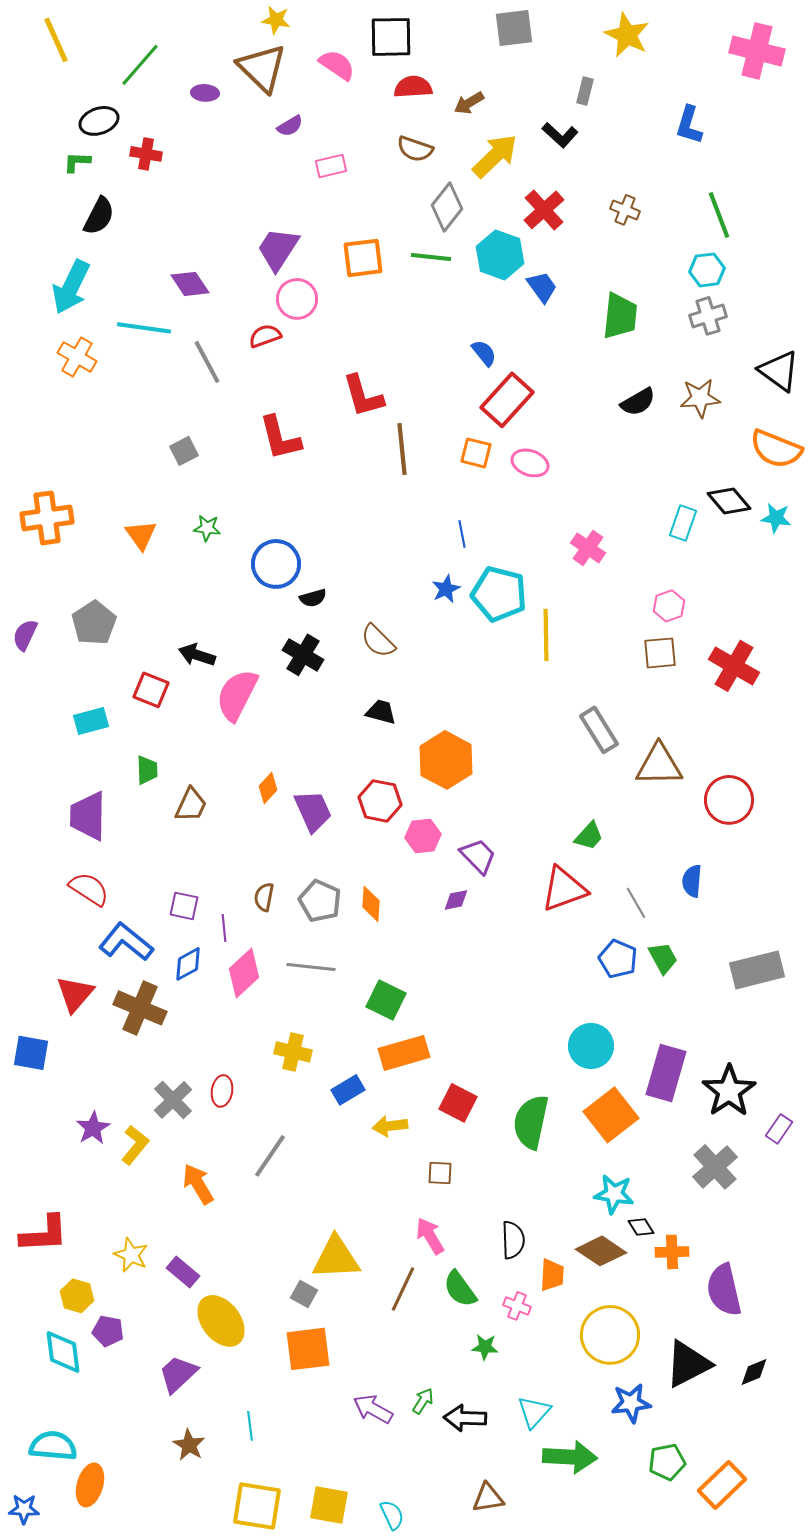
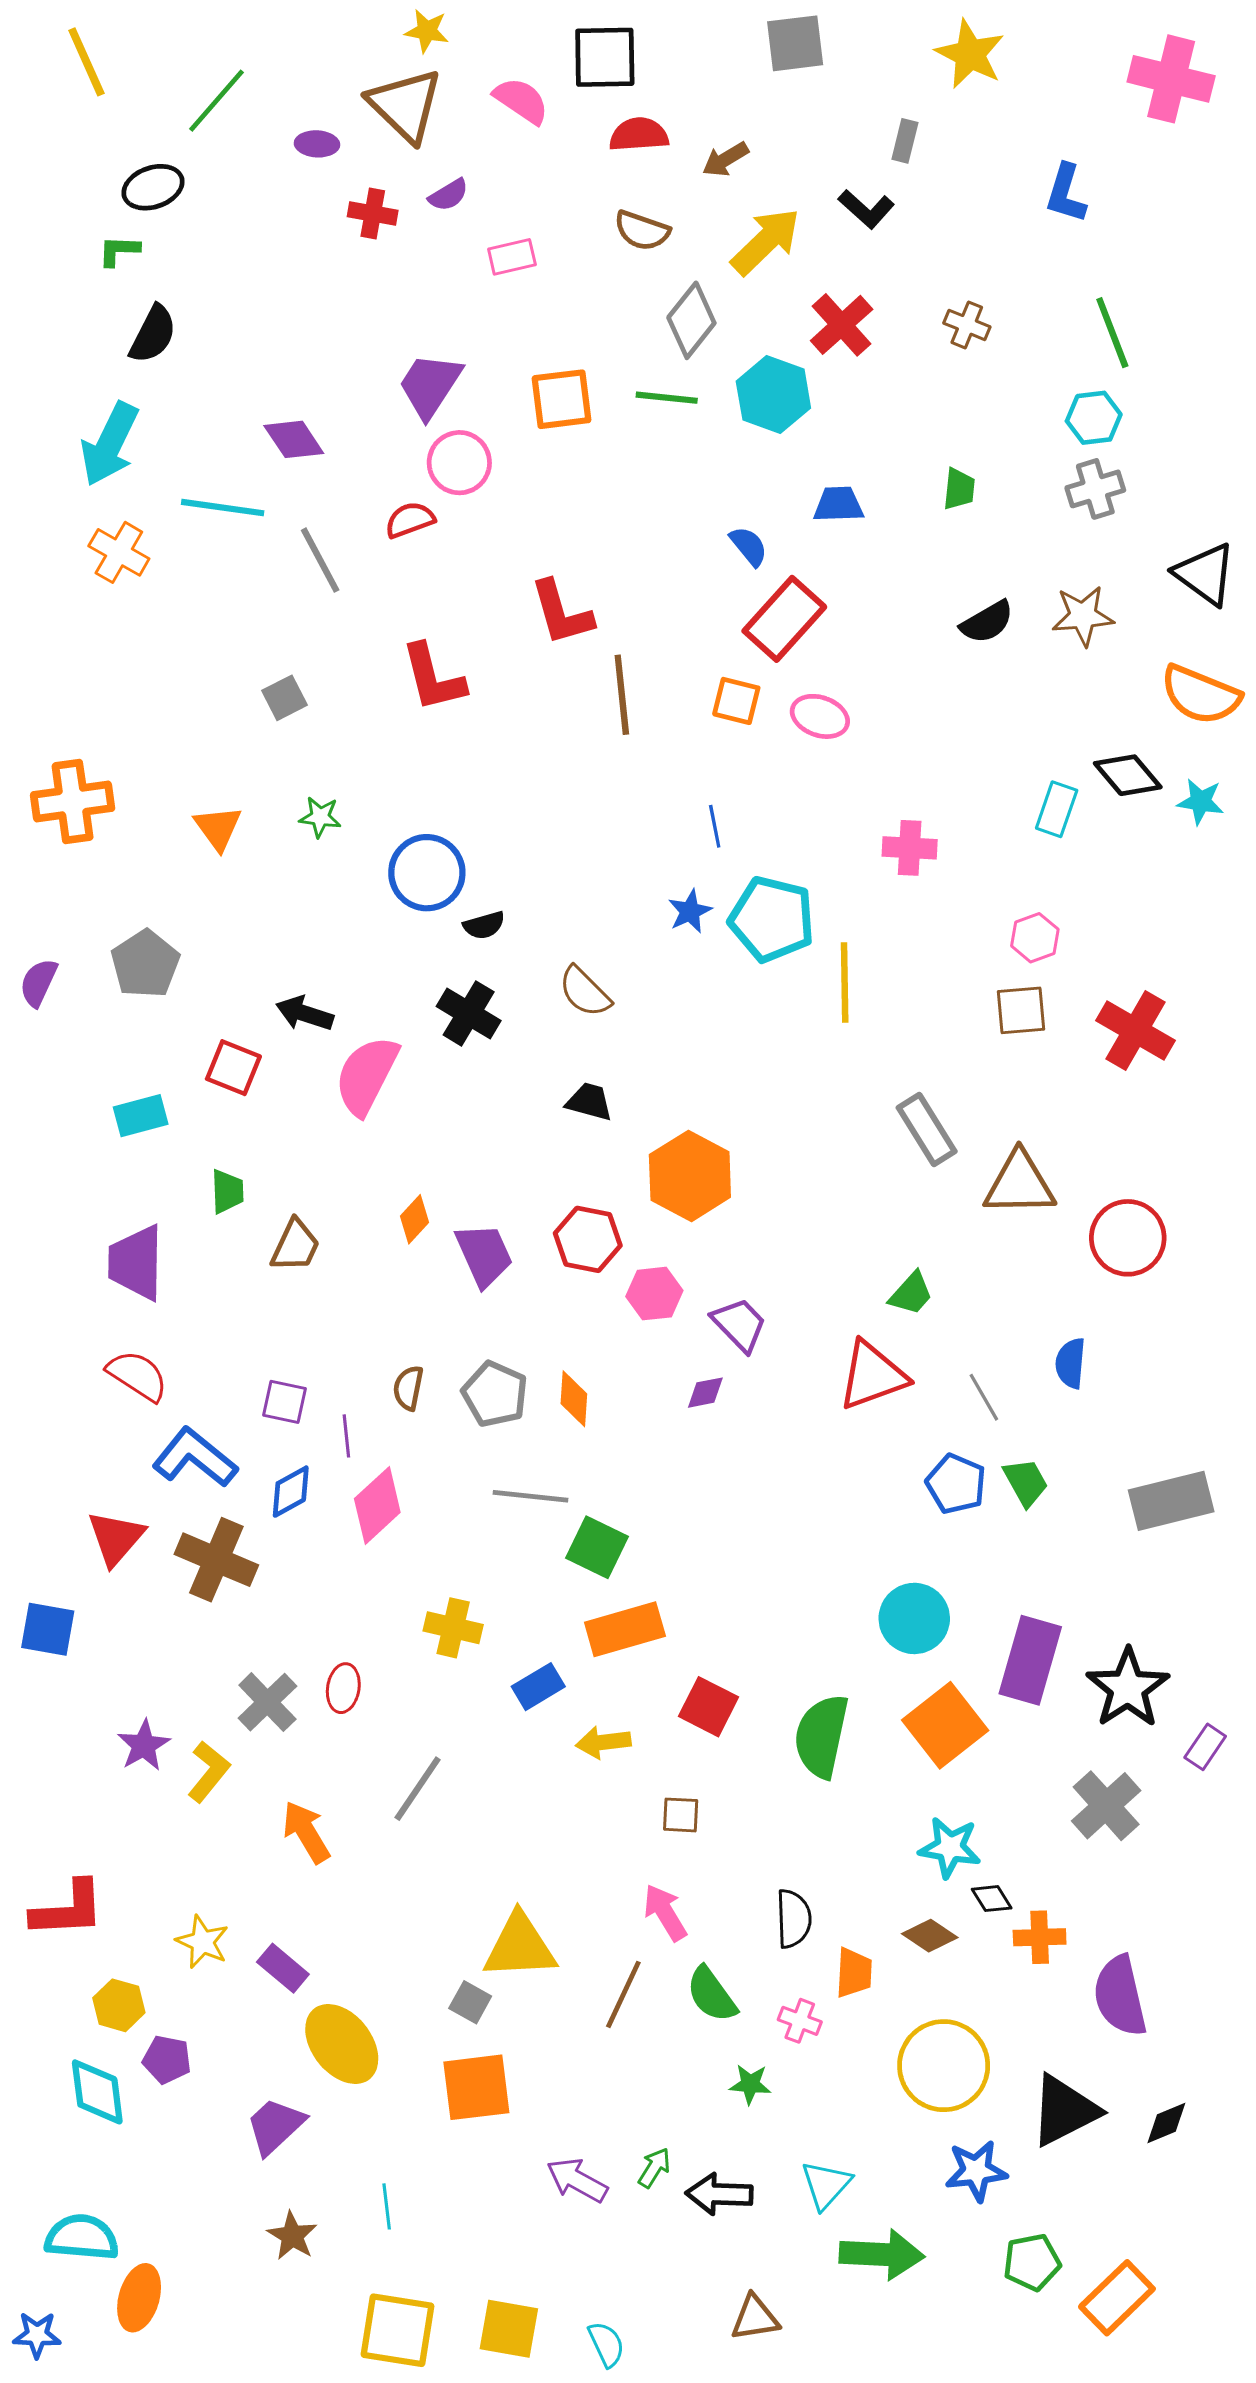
red cross: (146, 154) -> (373, 214), moved
blue trapezoid: (542, 287) -> (838, 504), moved, turned -56
green trapezoid: (620, 316) -> (959, 489), size x0.6
pink cross: (588, 548) -> (910, 848), turned -32
gray line: (311, 967) -> (531, 1496), moved
brown diamond: (601, 1251) -> (930, 1936), size x0.7

